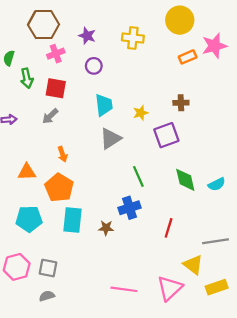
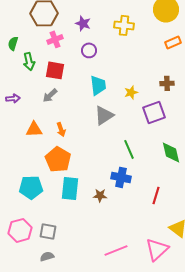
orange triangle: (27, 172) -> (34, 129), moved
blue cross: (130, 208) -> (121, 177), turned 30
pink line: (124, 289) -> (116, 250), turned -30

